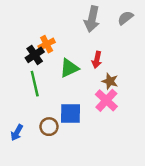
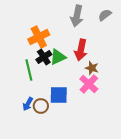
orange cross: (47, 44) -> (39, 37), size x1.5
black cross: (35, 55) -> (44, 57), moved
red arrow: (97, 60) -> (81, 50), size x1.5
blue arrow: (17, 133) -> (28, 104), moved

